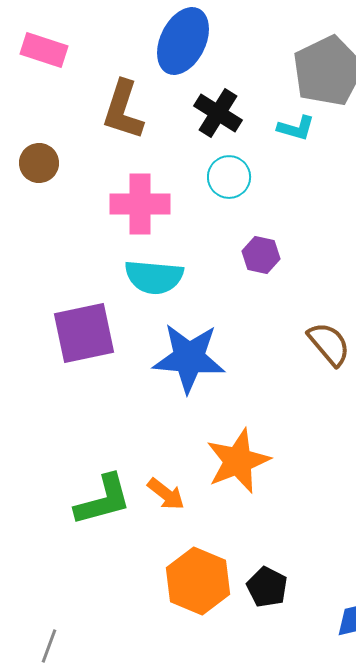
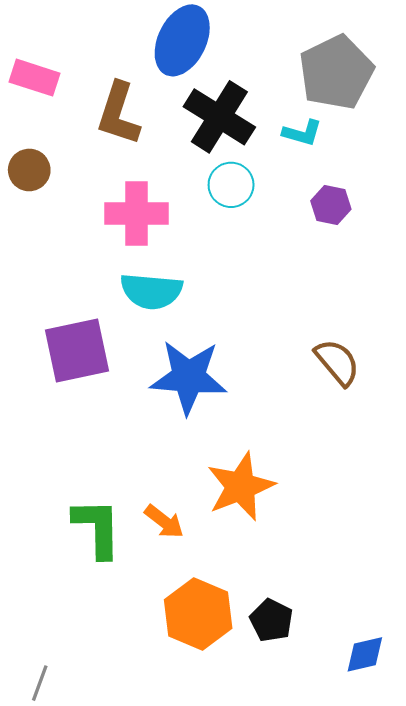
pink rectangle: (44, 50) -> (35, 78), moved
black cross: (218, 113) -> (219, 117), size x1.4
purple hexagon: (261, 255) -> (331, 205), moved
green L-shape: (103, 500) -> (97, 528), turned -76

